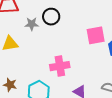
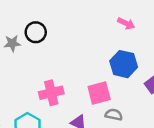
pink square: (96, 35) -> (99, 93), moved

